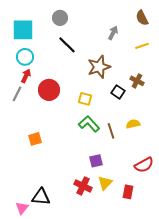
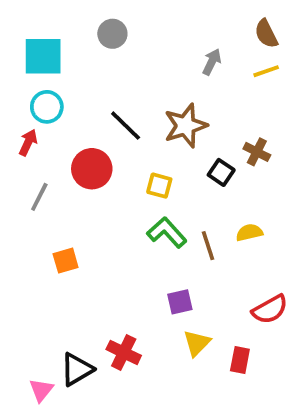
black line: (67, 45) -> (126, 126), moved
yellow line: (142, 46) -> (266, 71), moved
red arrow: (26, 76) -> (28, 142), moved
gray line: (17, 94) -> (39, 197), moved
red cross: (83, 186) -> (124, 352), moved
black triangle: (41, 197) -> (77, 369), turned -36

